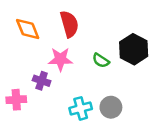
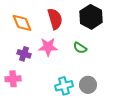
black hexagon: (134, 49) -> (91, 17), moved
purple cross: (42, 81) -> (24, 54), moved

